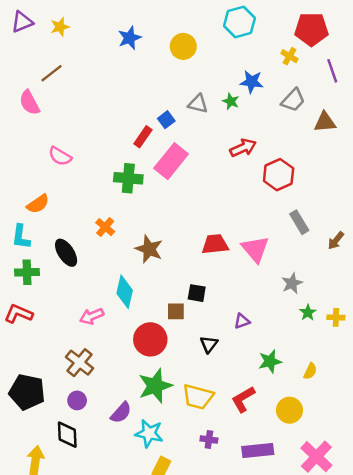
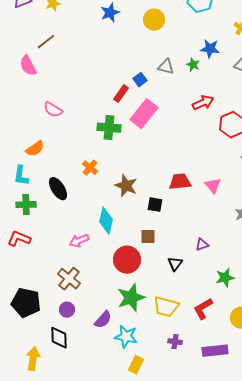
pink triangle: (255, 249) -> (213, 186), size x0.7
black square: (197, 293) -> (155, 205), moved

